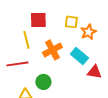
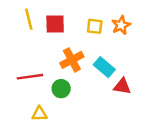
orange star: (88, 32) -> (121, 25), moved
yellow line: (26, 40) -> (29, 19), moved
green circle: (43, 82) -> (61, 89), moved

